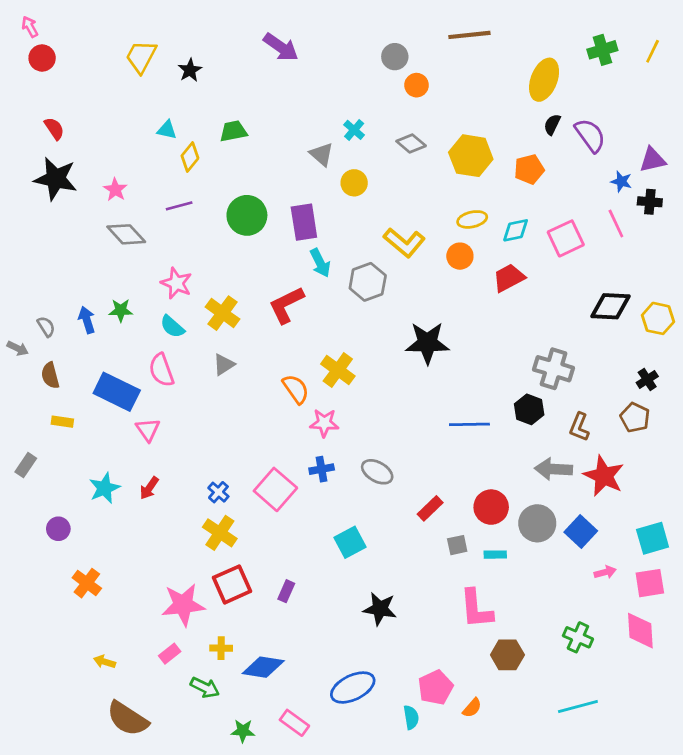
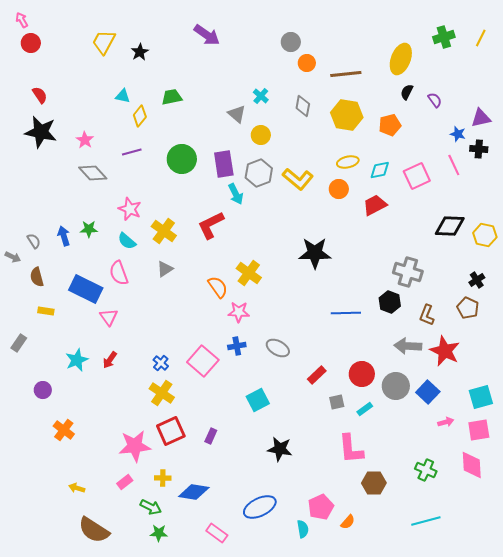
brown line: (469, 35) -> (346, 74), moved
purple semicircle: (590, 135) -> (435, 100), size x0.6
gray diamond: (411, 143) -> (303, 106), turned 60
gray hexagon: (368, 282) -> (259, 173), moved
cyan rectangle: (495, 555) -> (365, 409), turned -35
green star: (243, 731) -> (159, 533), moved

